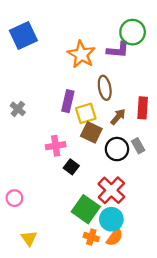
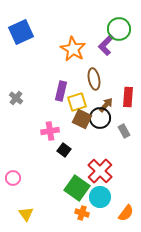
purple L-shape: (118, 50) -> (106, 45), turned 130
black circle: (117, 149) -> (100, 118), moved
orange semicircle: (115, 237) -> (126, 213), moved

